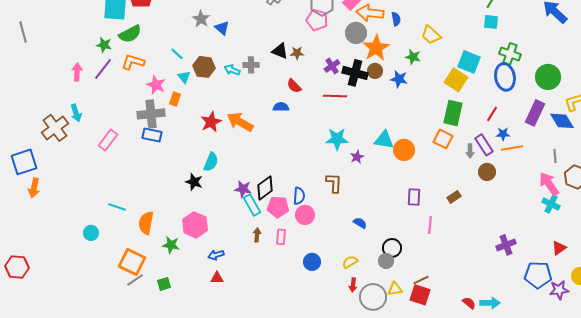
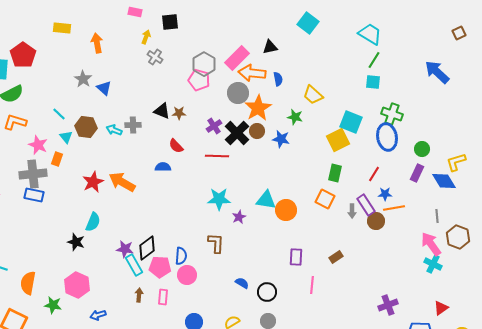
black cross: (355, 73) -> (237, 133), turned 30
green circle: (548, 77) -> (422, 149), moved, size x0.6
yellow square: (456, 80) -> (338, 140), turned 30
green rectangle: (453, 113) -> (335, 173), size x0.7
purple rectangle: (535, 113) -> (417, 173), size x0.7
brown circle: (487, 172) -> (376, 221), moved
black circle: (392, 248) -> (267, 292), moved

